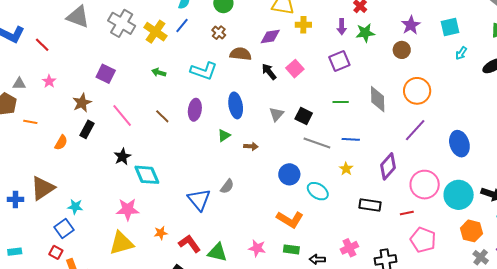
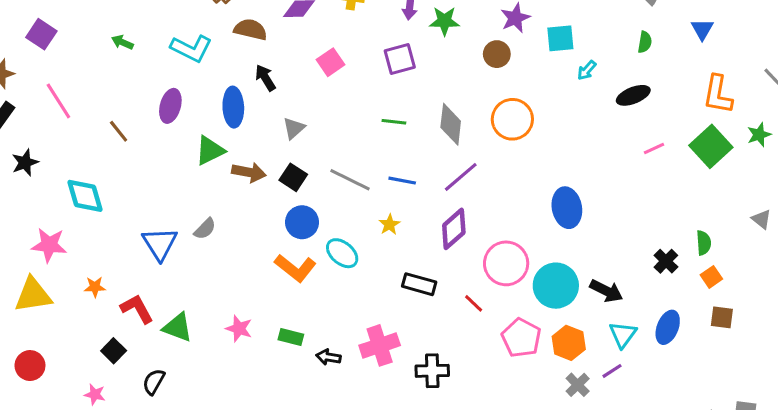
cyan square: (450, 27) -> (560, 38), moved
black arrow: (269, 72) -> (265, 78), moved
brown line: (162, 116) -> (119, 131), moved
black square: (304, 116) -> (293, 177), moved
purple line: (415, 130) -> (461, 177), moved
green triangle: (224, 135) -> (210, 151), size x1.5
brown arrow: (251, 146) -> (249, 172), size x1.5
black star: (122, 157) -> (25, 163), moved
red line: (407, 213) -> (474, 303), turned 48
orange L-shape: (290, 219) -> (295, 268), moved
pink pentagon: (423, 240) -> (521, 338), moved
pink cross: (349, 248) -> (380, 345), size x1.4

